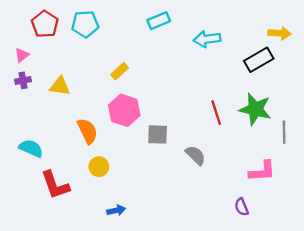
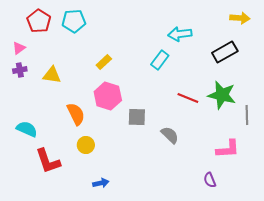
cyan rectangle: (159, 21) -> (160, 60), moved, turned -30
yellow arrow: (279, 33) -> (240, 18), moved
red line: (216, 113) -> (188, 98), turned -50

